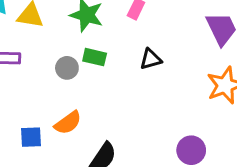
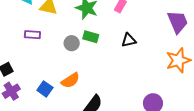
blue square: (31, 137) -> (45, 89), turned 35

